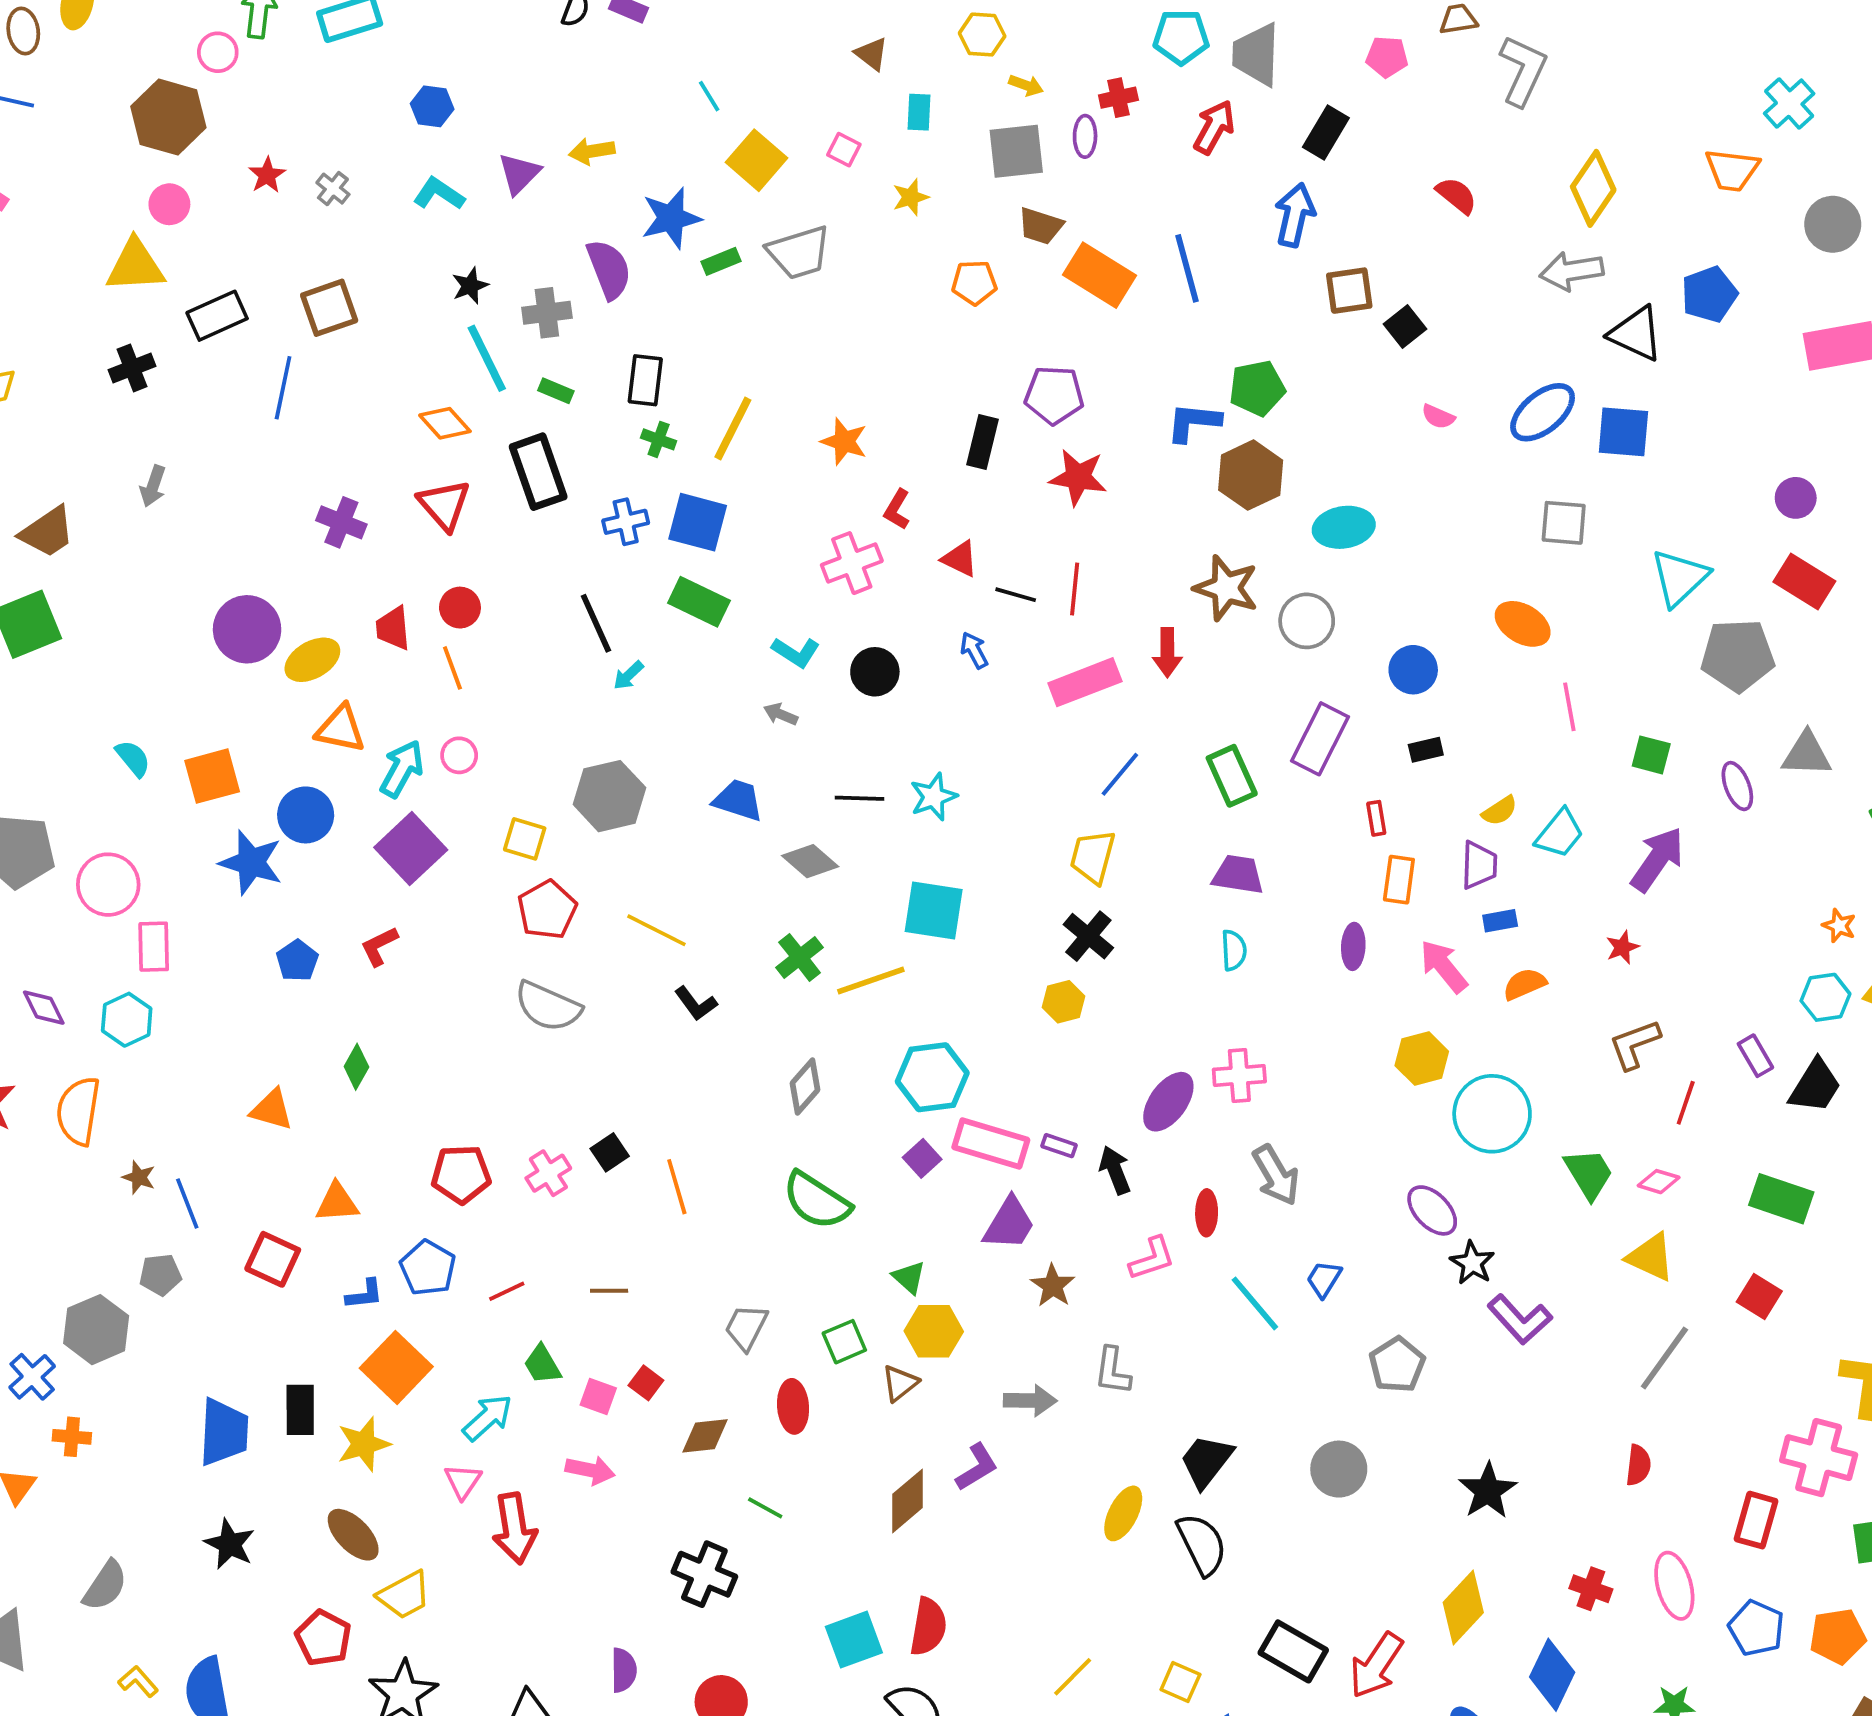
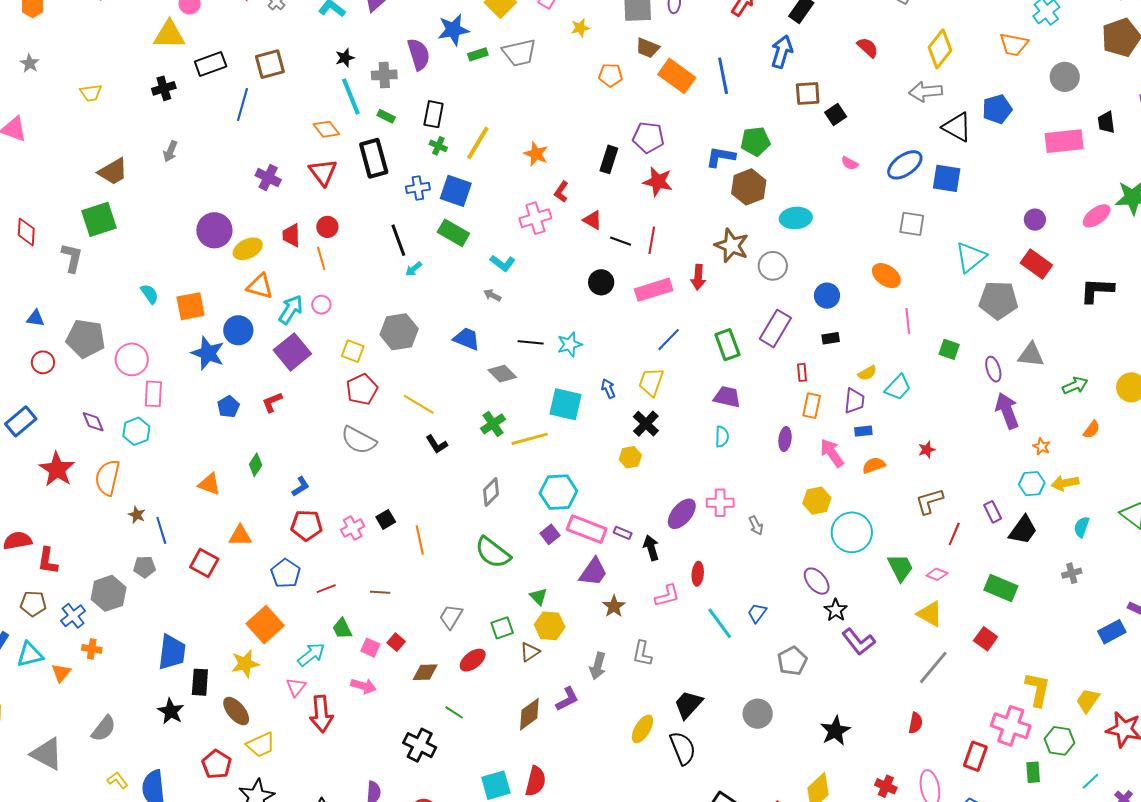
blue arrow: (974, 650) -> (608, 389), moved
black circle: (875, 672) -> (601, 282), moved
purple arrow: (1657, 859) -> (1007, 411), moved, turned -60
gray arrow: (1276, 1175) -> (756, 526), moved, size x0.6
blue L-shape: (364, 1294) -> (301, 486), moved, turned -30
gray arrow: (1030, 1401) -> (598, 666), turned 100
red ellipse: (793, 1406) -> (473, 660), turned 52
black rectangle: (300, 1410) -> (200, 682), moved

